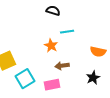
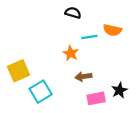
orange semicircle: (98, 52) -> (112, 30), moved
pink rectangle: (52, 85) -> (96, 98), moved

